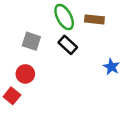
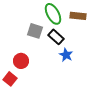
gray square: (31, 41) -> (35, 31), moved
blue star: (111, 67) -> (66, 55), moved

